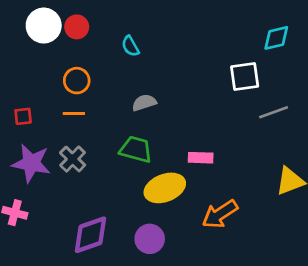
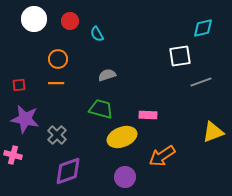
red circle: (77, 27) -> (70, 21), moved
gray cross: (73, 159) -> (57, 135), moved
purple circle: (150, 239) -> (125, 177), moved

